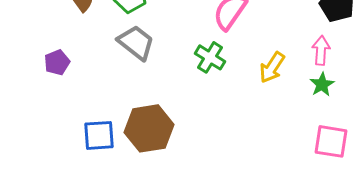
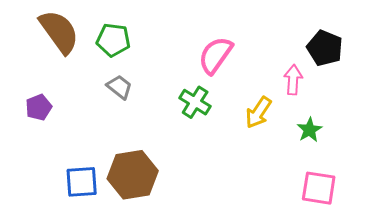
gray trapezoid: (136, 42) -> (119, 87), size x0.7
pink arrow: (321, 50) -> (293, 80), moved

